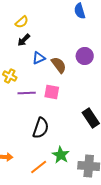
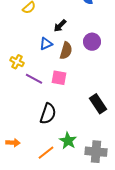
black arrow: (24, 40) -> (60, 26), moved
brown semicircle: (59, 65) -> (66, 51), turned 54
purple line: (27, 93) -> (34, 79), turned 30

